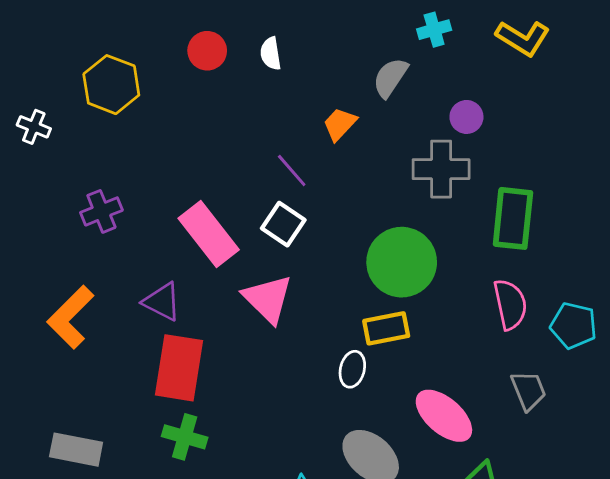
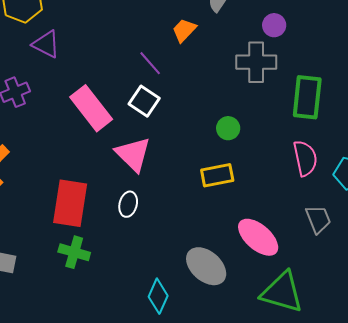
green circle: (402, 262) -> (228, 128), size x0.5
purple triangle: (162, 302) -> (46, 44), moved
white ellipse: (352, 369) -> (128, 204), moved

